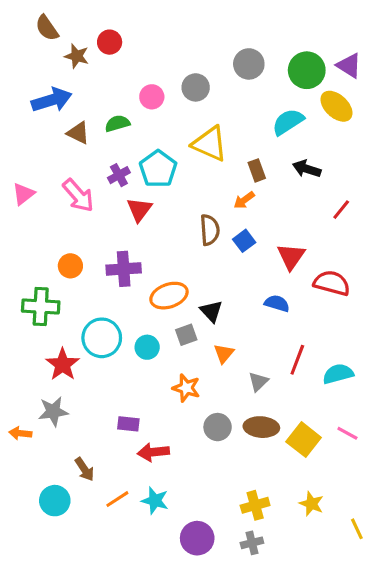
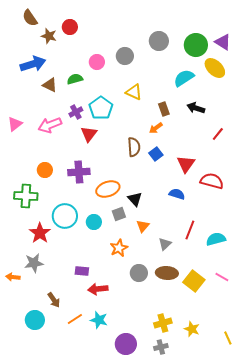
yellow triangle: (210, 144) -> (134, 92), size x0.7
pink arrow: (78, 195) -> (50, 125), turned 110
orange star: (186, 388) -> (119, 248), turned 30
yellow star: (311, 504) -> (192, 329), moved

